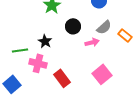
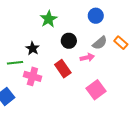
orange rectangle: (125, 35) -> (121, 43), moved
black star: (45, 41) -> (33, 48), moved
red rectangle: (62, 78) -> (63, 69), moved

